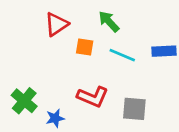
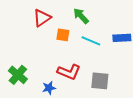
blue star: (55, 118) -> (49, 88), moved

